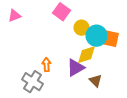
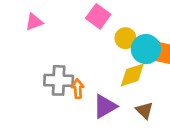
purple triangle: (76, 68) -> (105, 106), moved
gray cross: (32, 82) -> (59, 80), moved, turned -30

